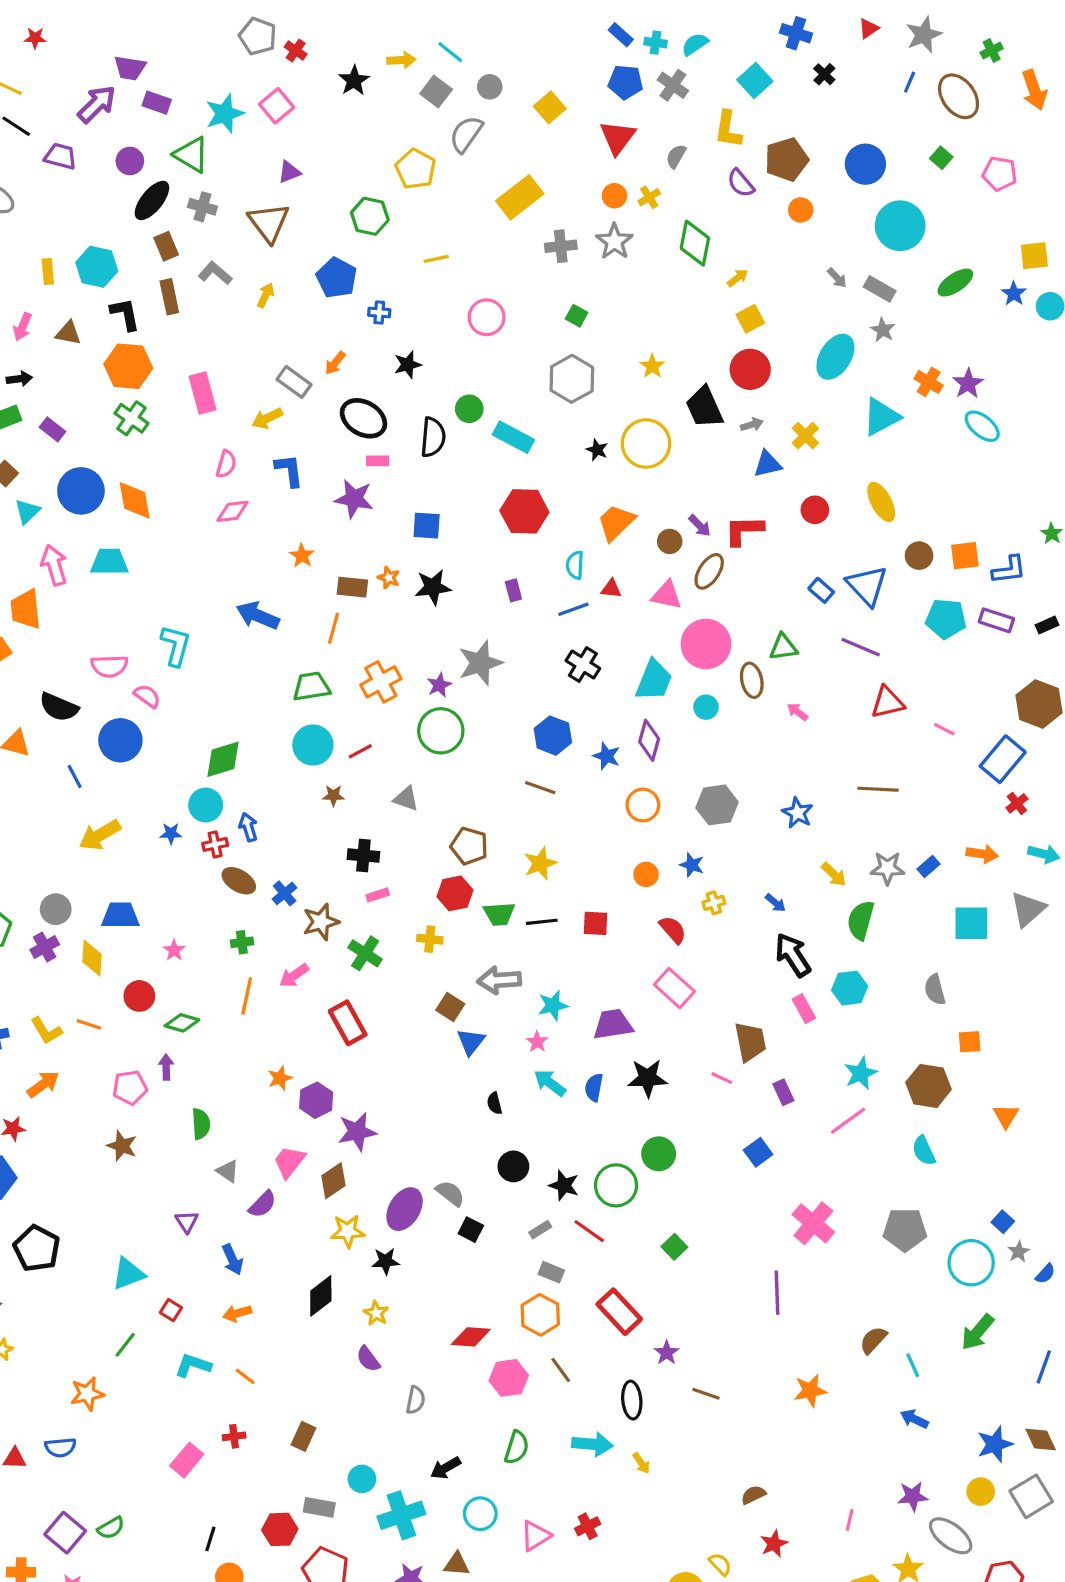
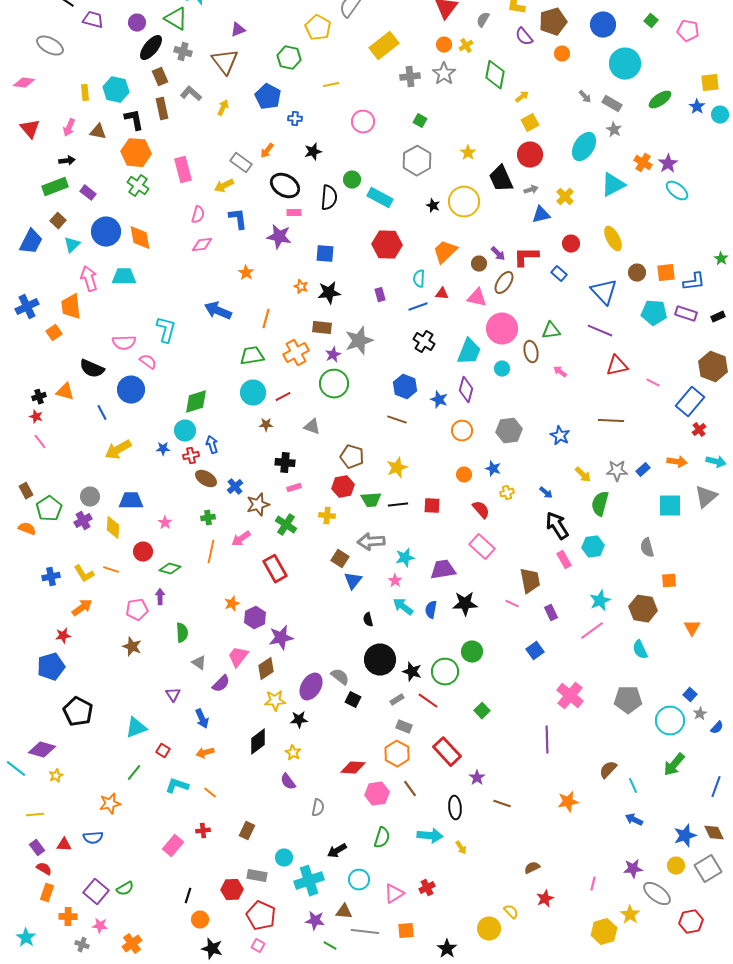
brown rectangle: (352, 587) -> (322, 328), moved
blue rectangle: (821, 590) -> (559, 274), moved
black circle: (513, 1166) -> (380, 660), size x1.6

